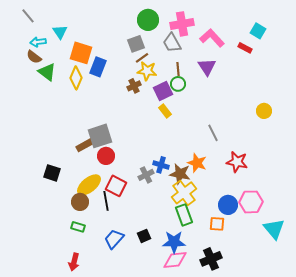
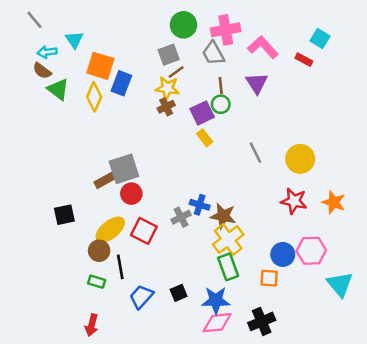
yellow star: (147, 71) -> (167, 88), moved
yellow circle: (264, 111) -> (300, 159), moved, size x1.5
gray line: (213, 133) -> (255, 153), moved
orange star: (197, 163) -> (334, 202), moved
black square: (52, 173) -> (64, 215), turned -30
black line: (106, 201) -> (120, 267), moved

